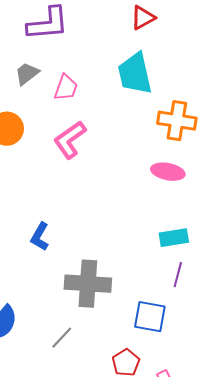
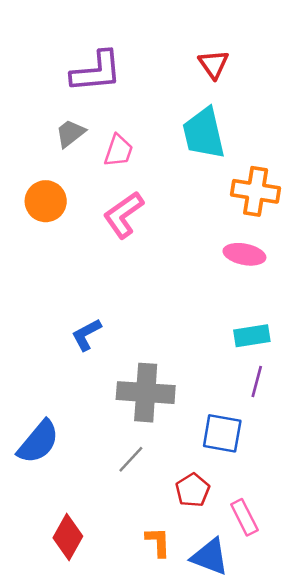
red triangle: (143, 18) -> (214, 64), turned -36
blue L-shape: (40, 237) -> (86, 335), turned 32
gray line: (62, 338) -> (131, 459), moved

